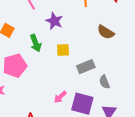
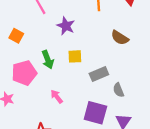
green arrow: (36, 43) -> (48, 60), moved
pink arrow: (60, 97) -> (57, 97), moved, turned 96

